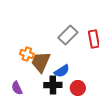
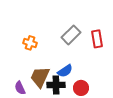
orange cross: (27, 54) -> (30, 43), moved
brown trapezoid: (41, 62) -> (40, 77), moved

